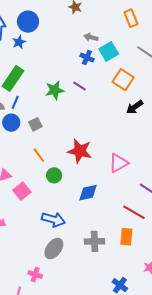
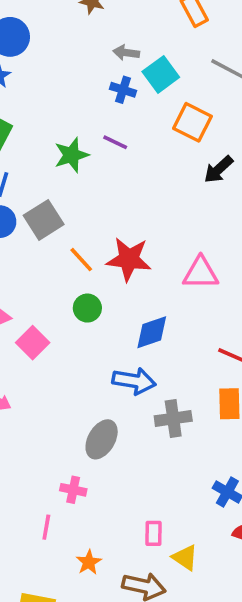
gray square: (35, 124) -> (44, 220), size x1.5
orange line: (39, 155) -> (81, 260), moved
pink triangle: (119, 163) -> (201, 273), turned 35
blue arrow: (53, 220) -> (134, 381), moved

